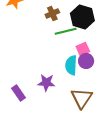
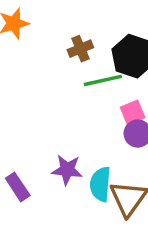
cyan semicircle: (71, 65) -> (100, 184), moved

